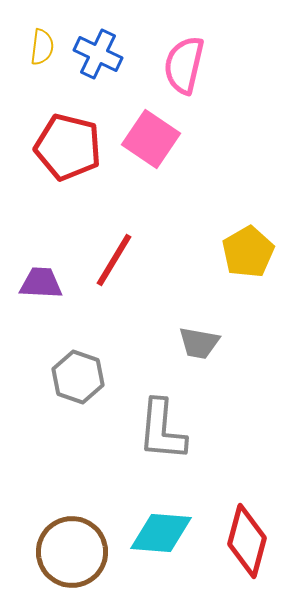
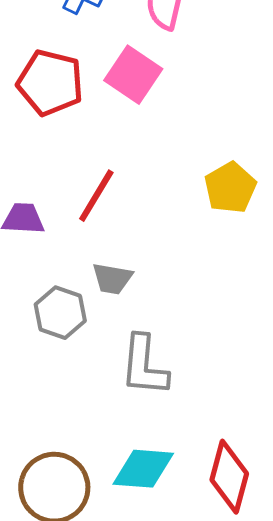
gray trapezoid: (199, 343) -> (112, 279), moved

